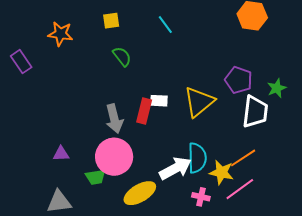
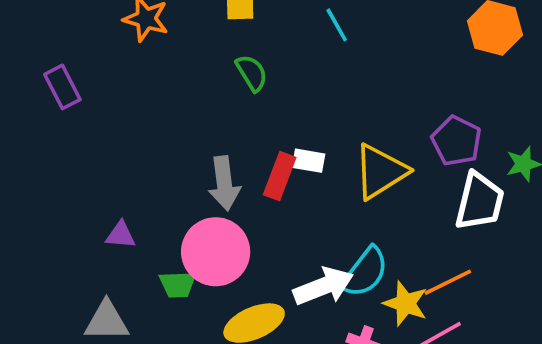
purple rectangle: (21, 62) -> (62, 87), moved
cyan semicircle: (197, 158) -> (365, 272), turned 32

